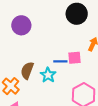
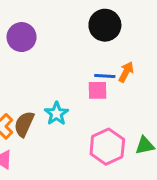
blue line: (60, 61) -> (105, 76), moved
brown semicircle: (27, 70) -> (24, 124), moved

